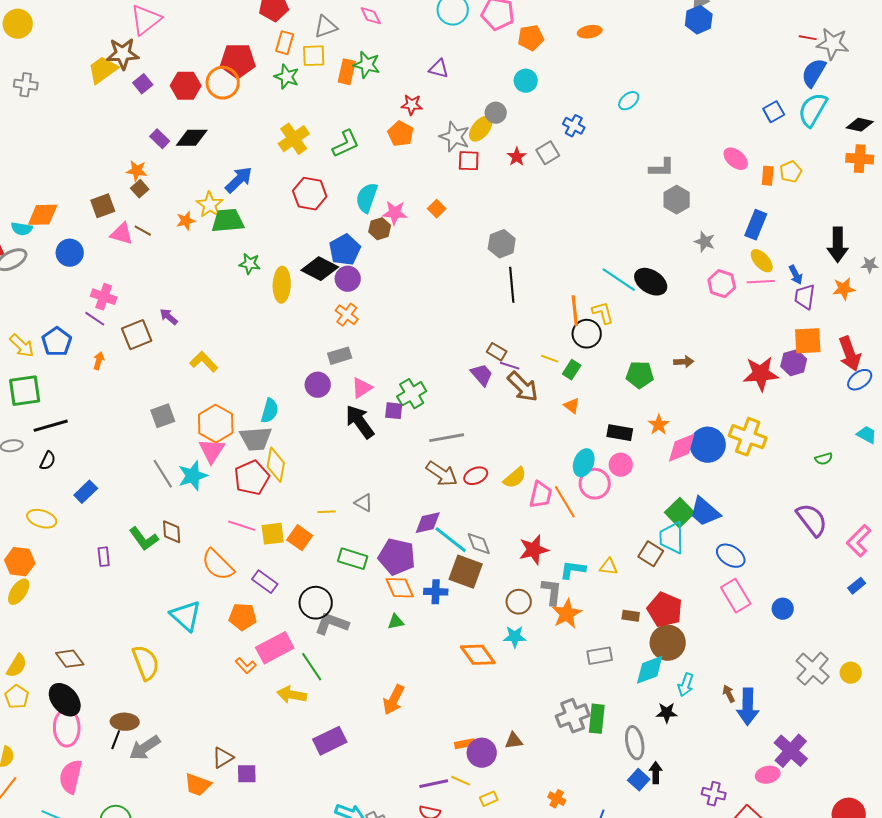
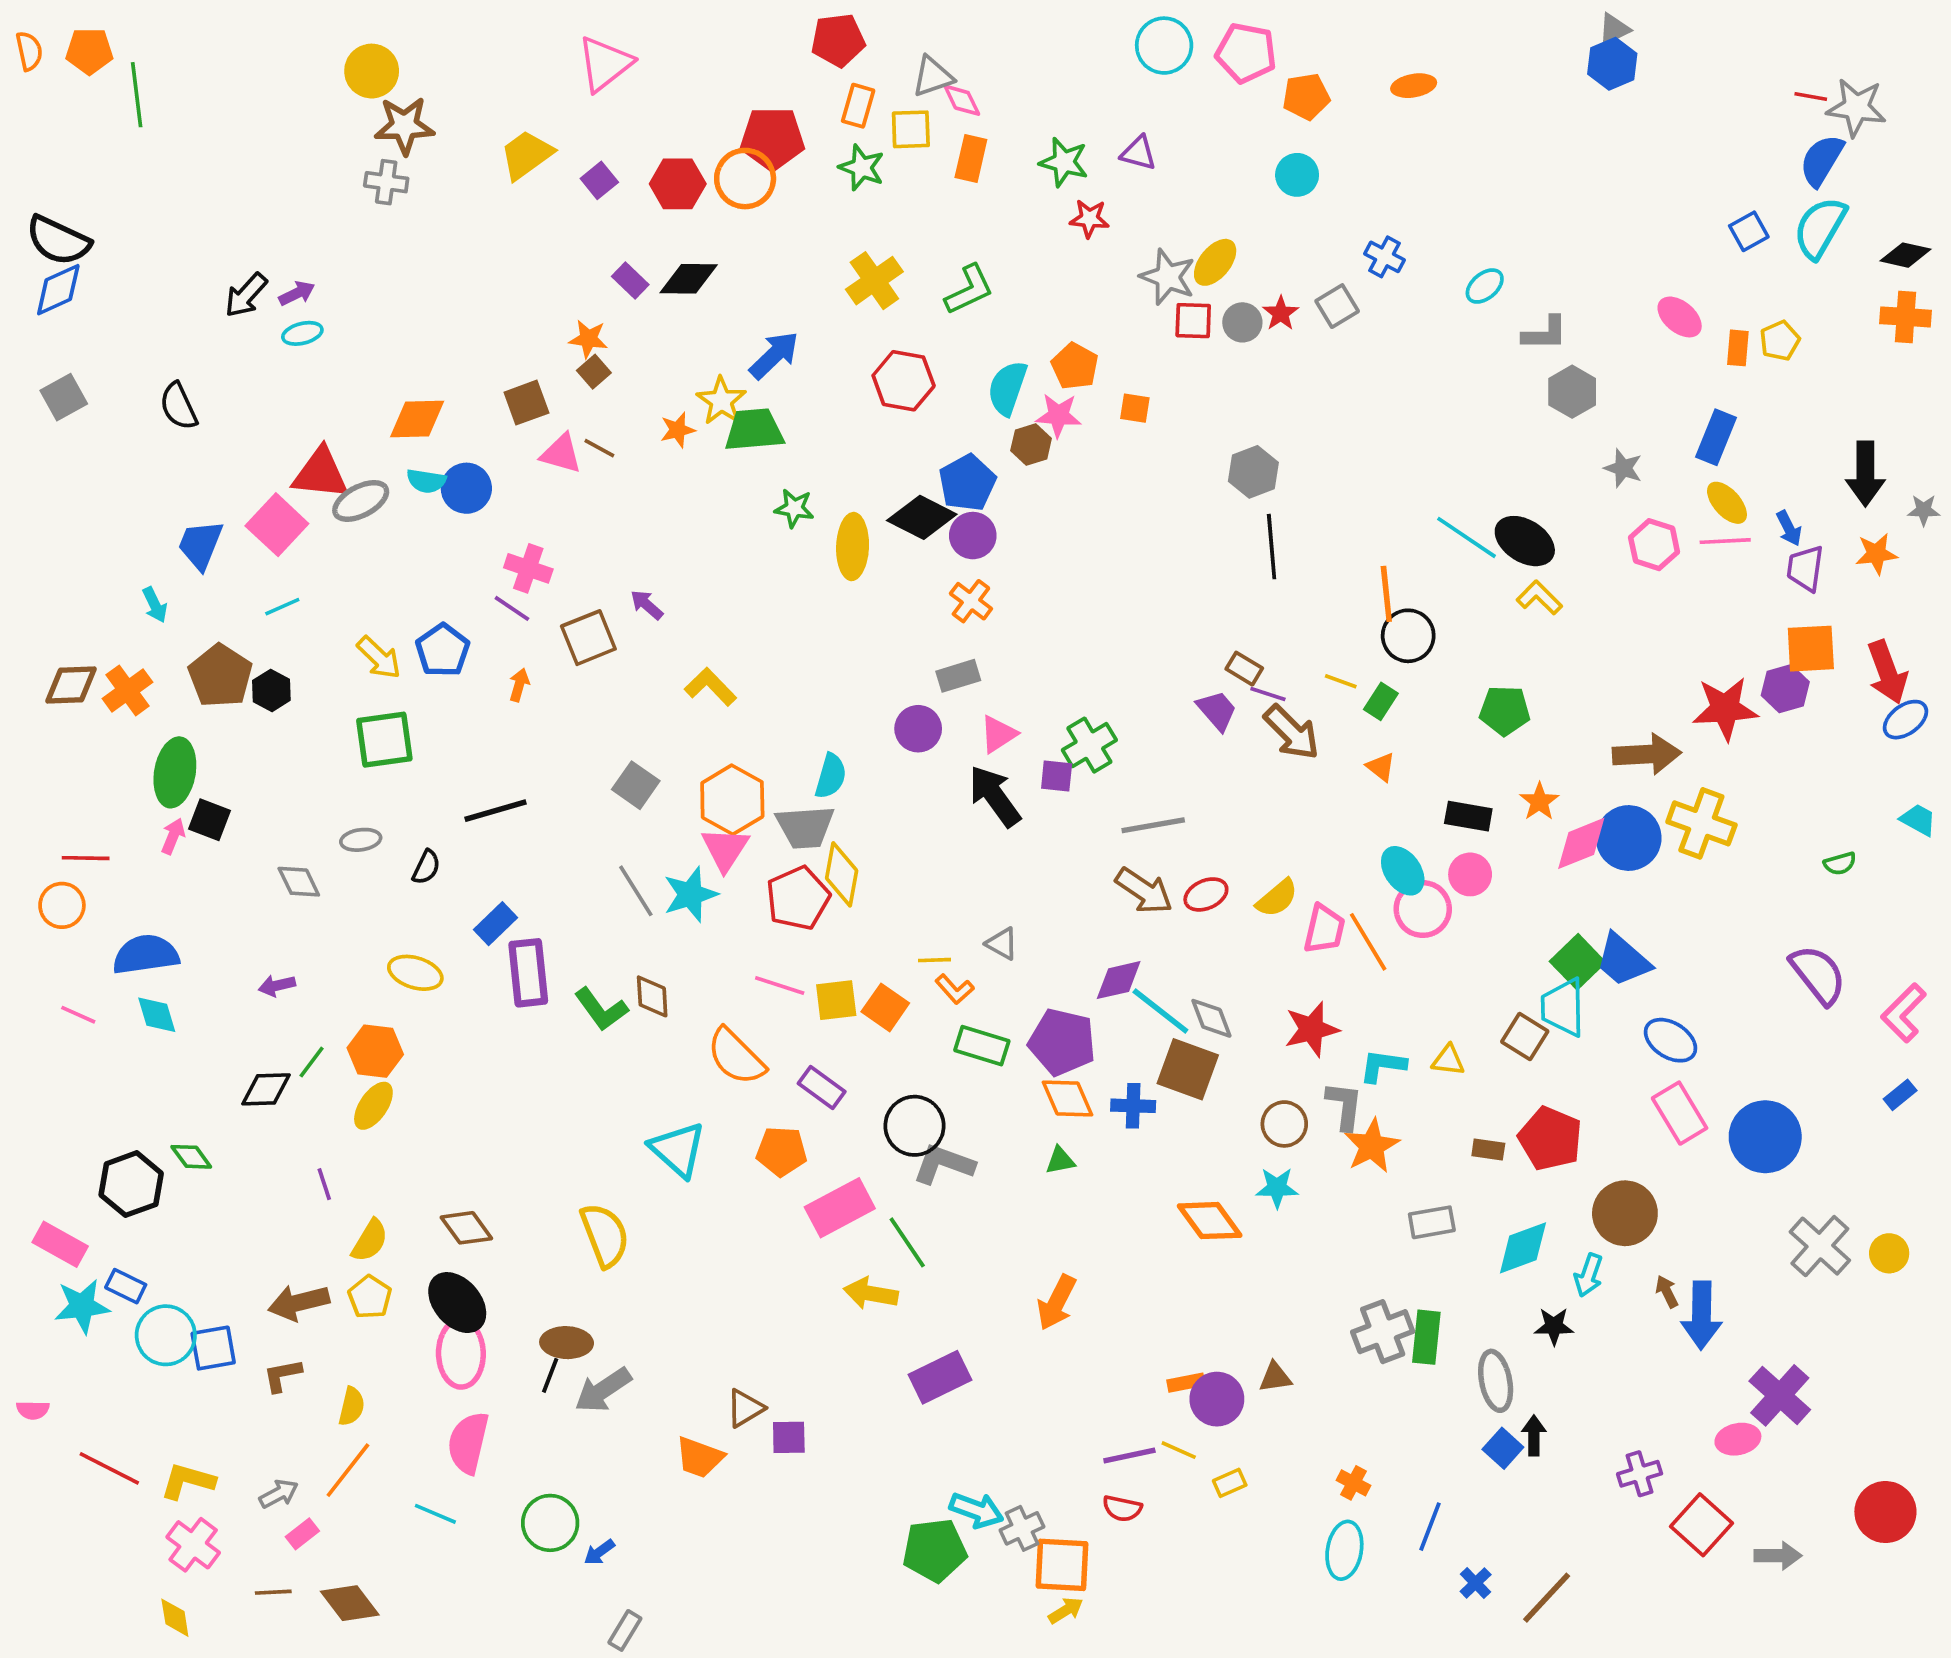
pink diamond: (371, 16) -> (962, 100), moved
brown star: (123, 54) -> (404, 126), moved
green star: (367, 65) -> (1064, 162), moved
cyan ellipse: (629, 101) -> (1485, 286), moved
gray circle: (496, 113) -> (1242, 322), moved
orange pentagon: (401, 134) -> (1075, 366), moved
orange square: (437, 209) -> (1135, 408), turned -36
cyan semicircle: (22, 229) -> (426, 481), moved
yellow L-shape: (603, 313) -> (1539, 598), moved, turned -30
brown arrow: (684, 362) -> (1647, 754), moved, size x1.8
gray square: (163, 416) -> (636, 785), turned -35
black line: (51, 426) -> (496, 811), moved
cyan ellipse: (584, 463) -> (1403, 871), turned -56
purple rectangle: (104, 557) -> (528, 973), moved, size x1.8
blue circle: (783, 609) -> (1765, 1137), size x1.8
brown circle: (668, 643) -> (1625, 1213), moved
orange L-shape: (246, 666) -> (955, 989), moved
purple cross: (714, 794) -> (1640, 1474), turned -30

